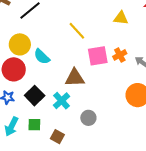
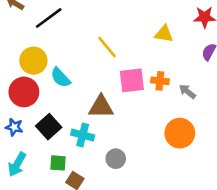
orange cross: (120, 55) -> (160, 81), turned 32
cyan cross: (62, 101) -> (83, 135), turned -36
green square: (34, 125) -> (58, 163), moved

